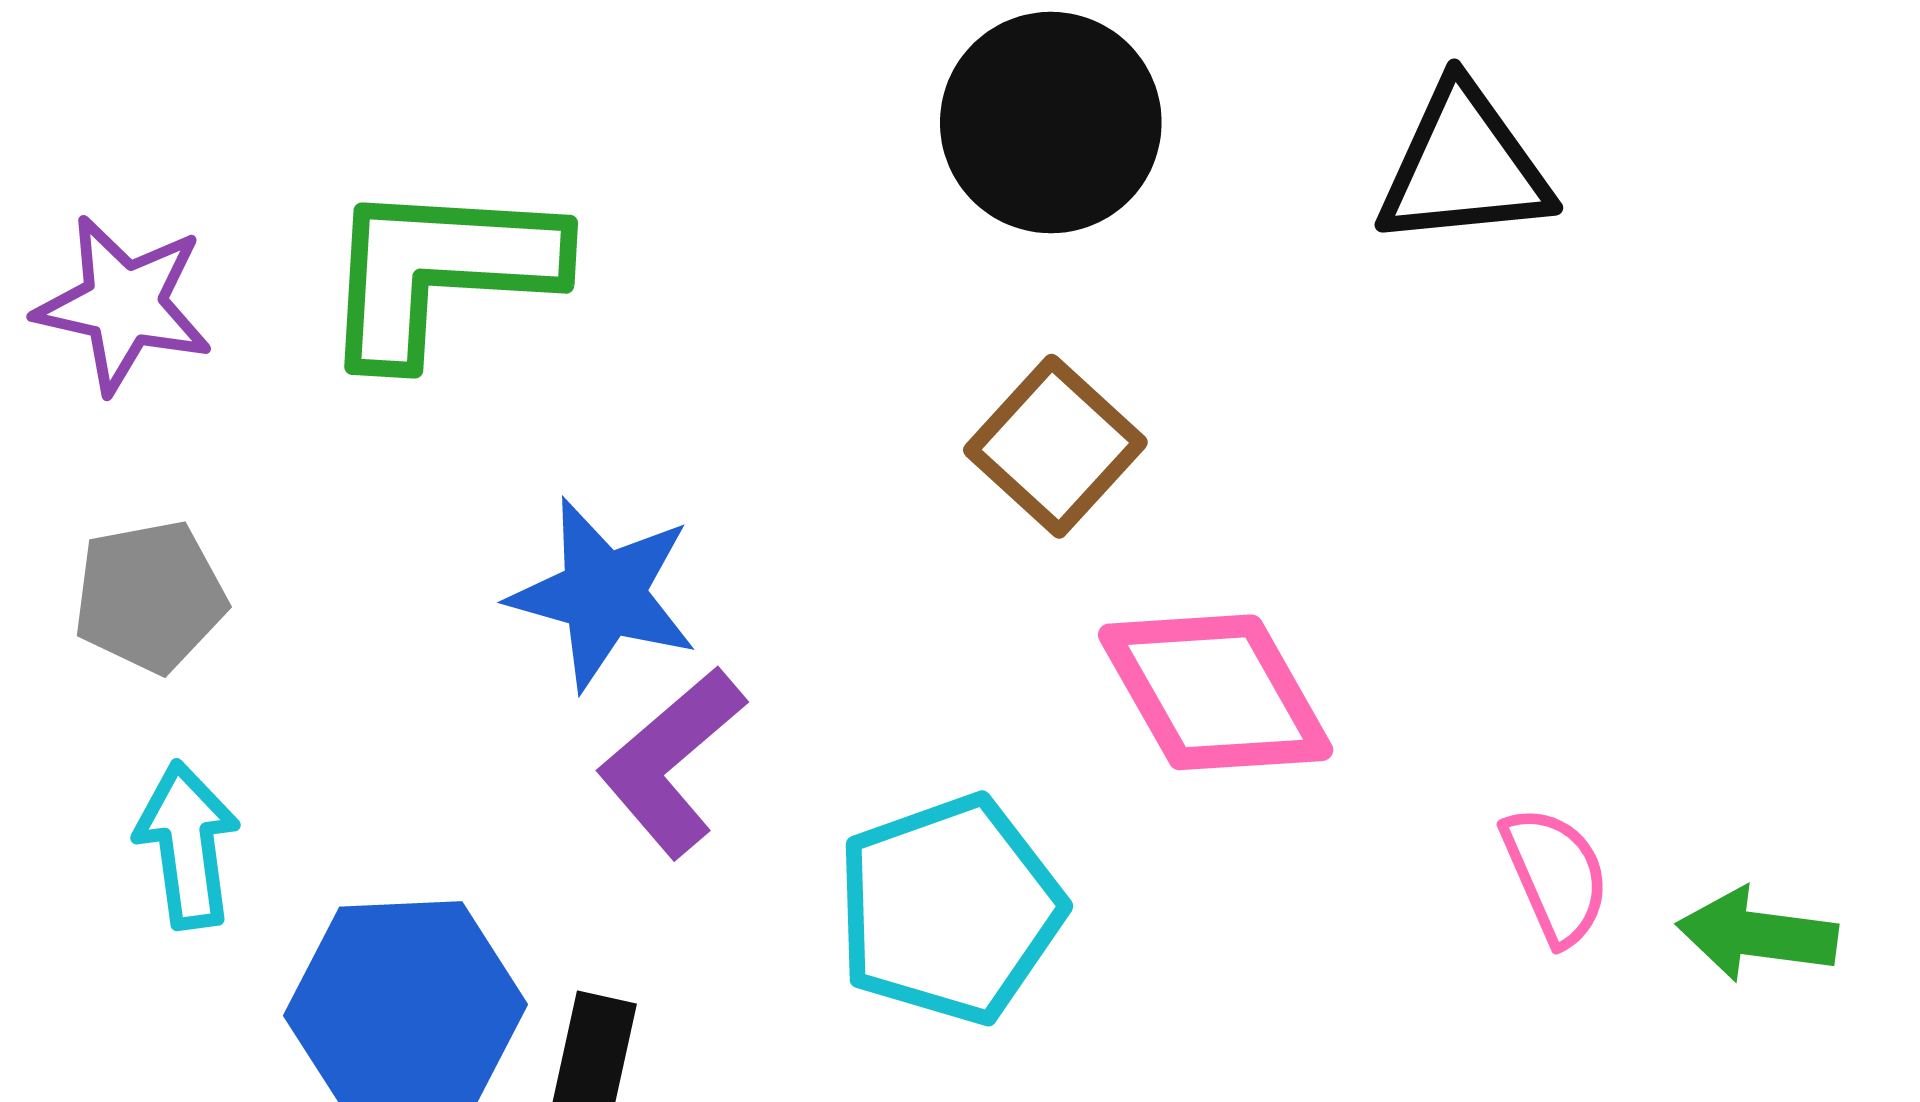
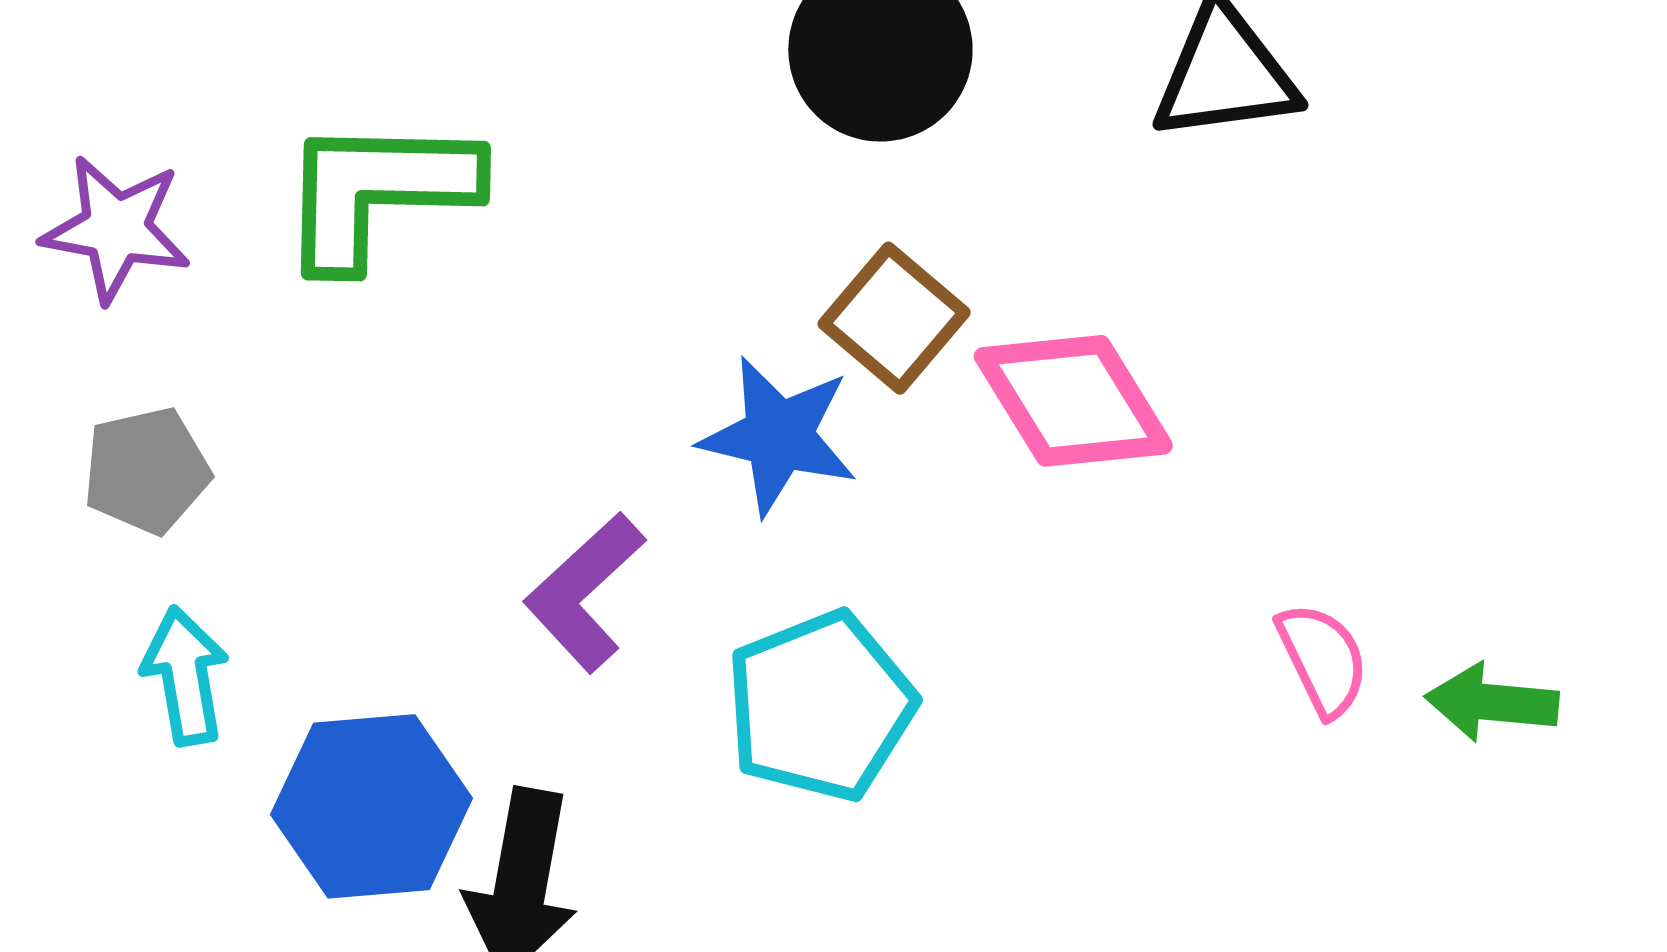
blue star: (603, 594) -> (779, 436), moved
pink diamond: (1216, 692) -> (1073, 401), moved

